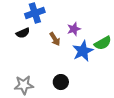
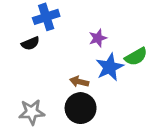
brown arrow: (55, 39) -> (79, 82), moved, turned 136
black circle: (61, 82) -> (81, 108), size x1.5

